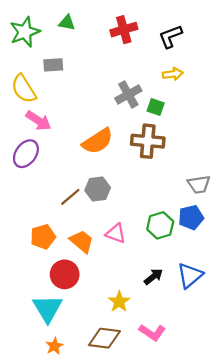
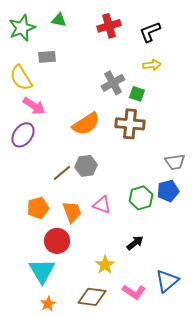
orange trapezoid: (82, 241) -> (72, 212), turned 30
blue triangle: (190, 275) -> (167, 281), moved

